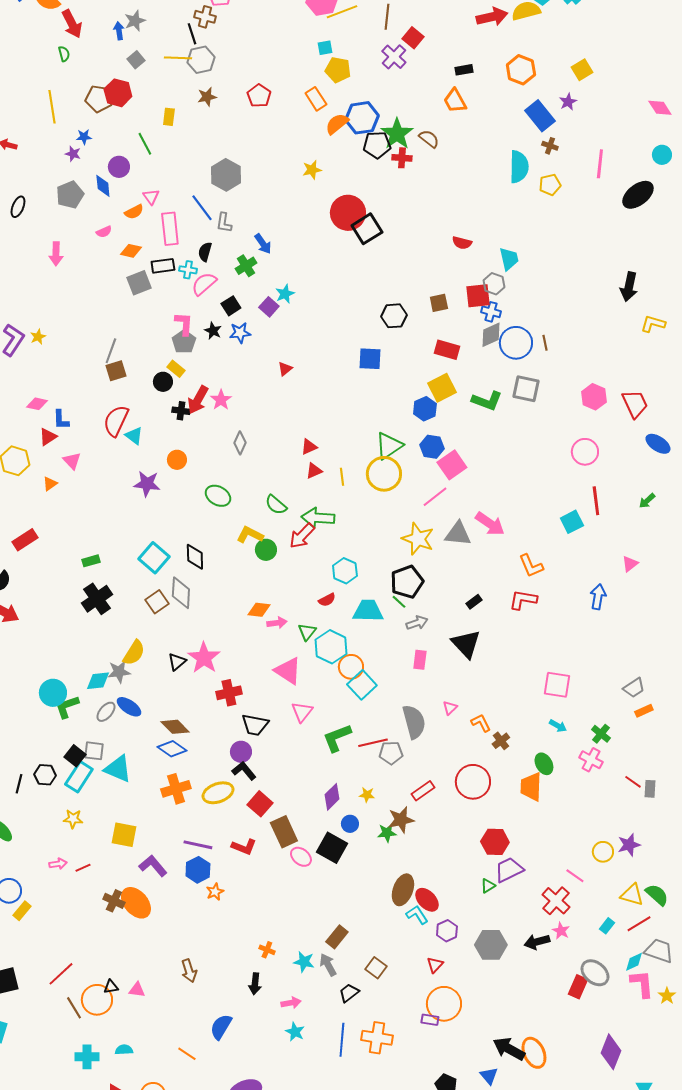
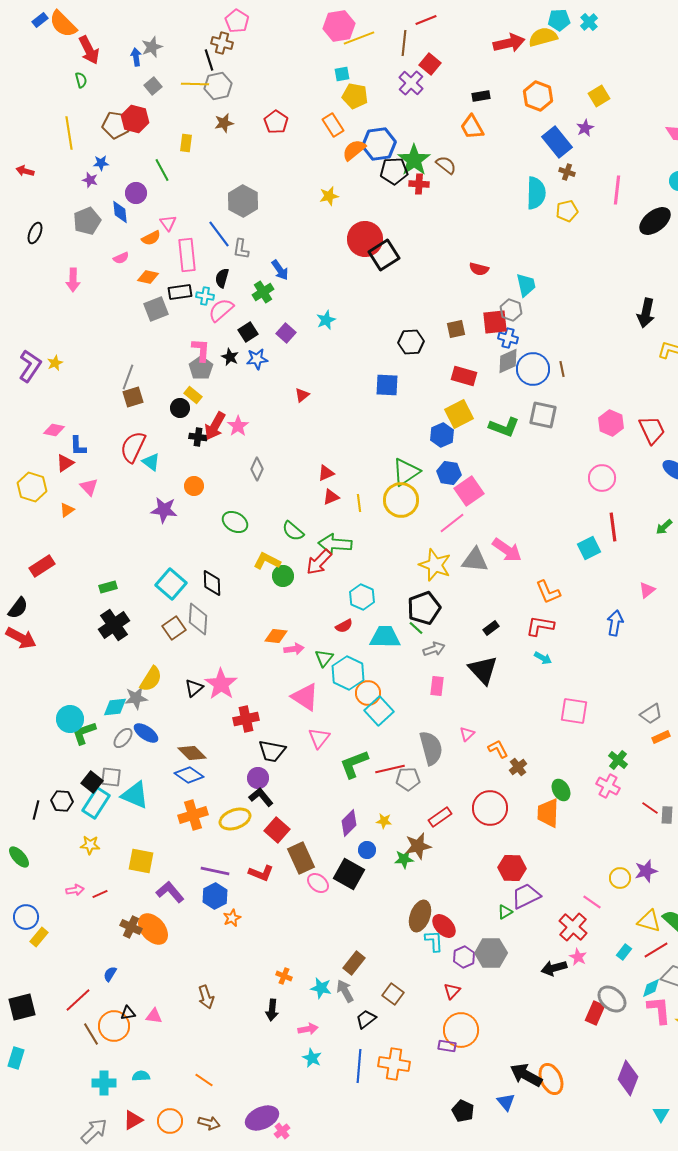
cyan star: (285, 294) -> (326, 320), moved
cyan arrow: (558, 726) -> (543, 658), moved
cyan L-shape: (417, 915) -> (434, 941), turned 30
gray hexagon: (491, 945) -> (491, 953), moved
blue semicircle: (221, 1027) -> (110, 974), moved, size x0.6

